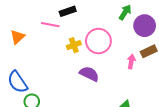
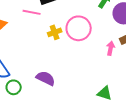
purple semicircle: (89, 74) -> (46, 78), moved

